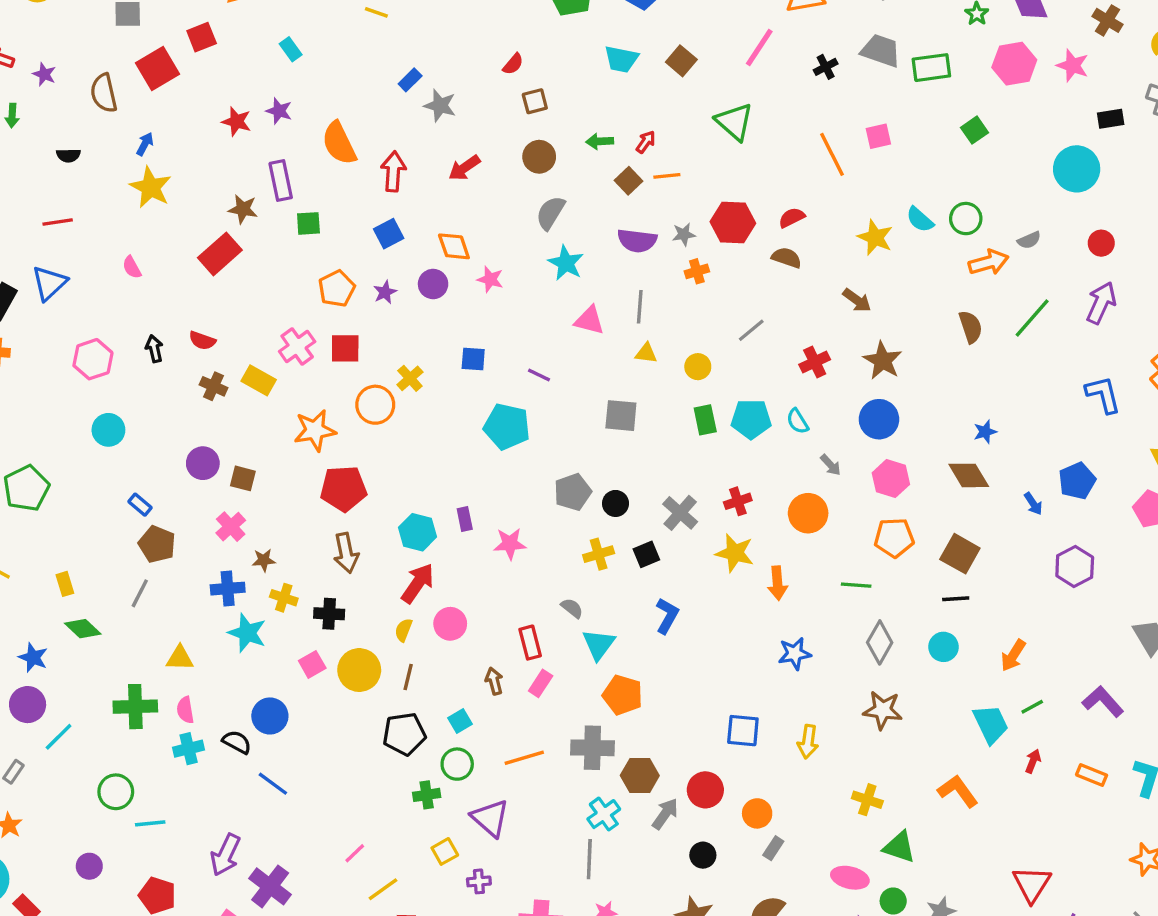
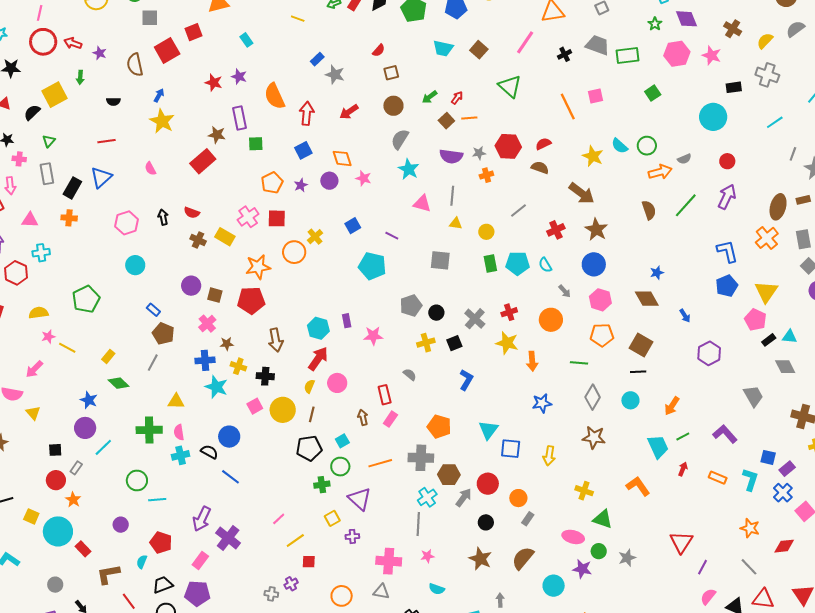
green arrow: (600, 141) -> (430, 97), turned -35
brown arrow: (857, 300) -> (582, 193), size x1.5
blue square: (473, 359) -> (353, 226), turned -35
blue pentagon: (1077, 481) -> (727, 286), moved
red pentagon: (344, 489) -> (251, 300), moved
yellow rectangle: (65, 584) -> (108, 356), turned 56
cyan triangle: (599, 644) -> (488, 430), moved

